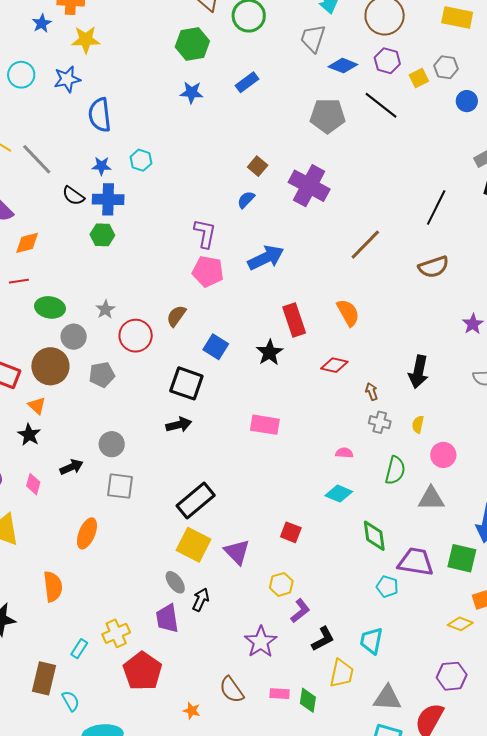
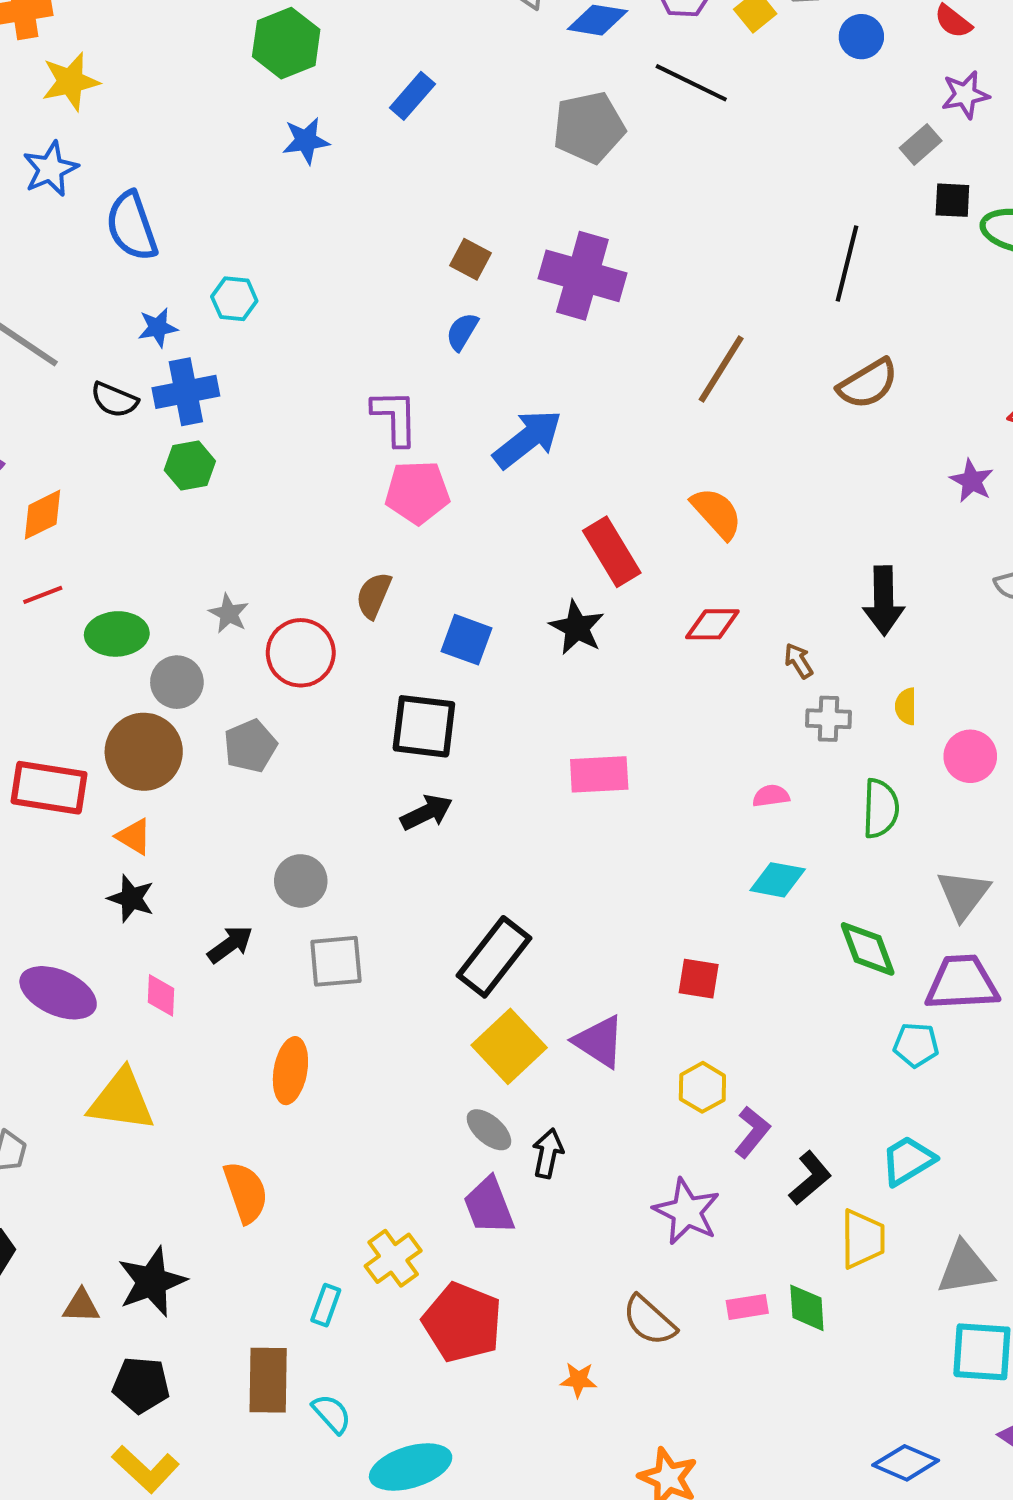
gray triangle: (431, 499) -> (963, 894), moved, turned -40
yellow square: (194, 545) -> (509, 1046), turned 32
cyan trapezoid: (371, 641) -> (908, 1161), turned 60

